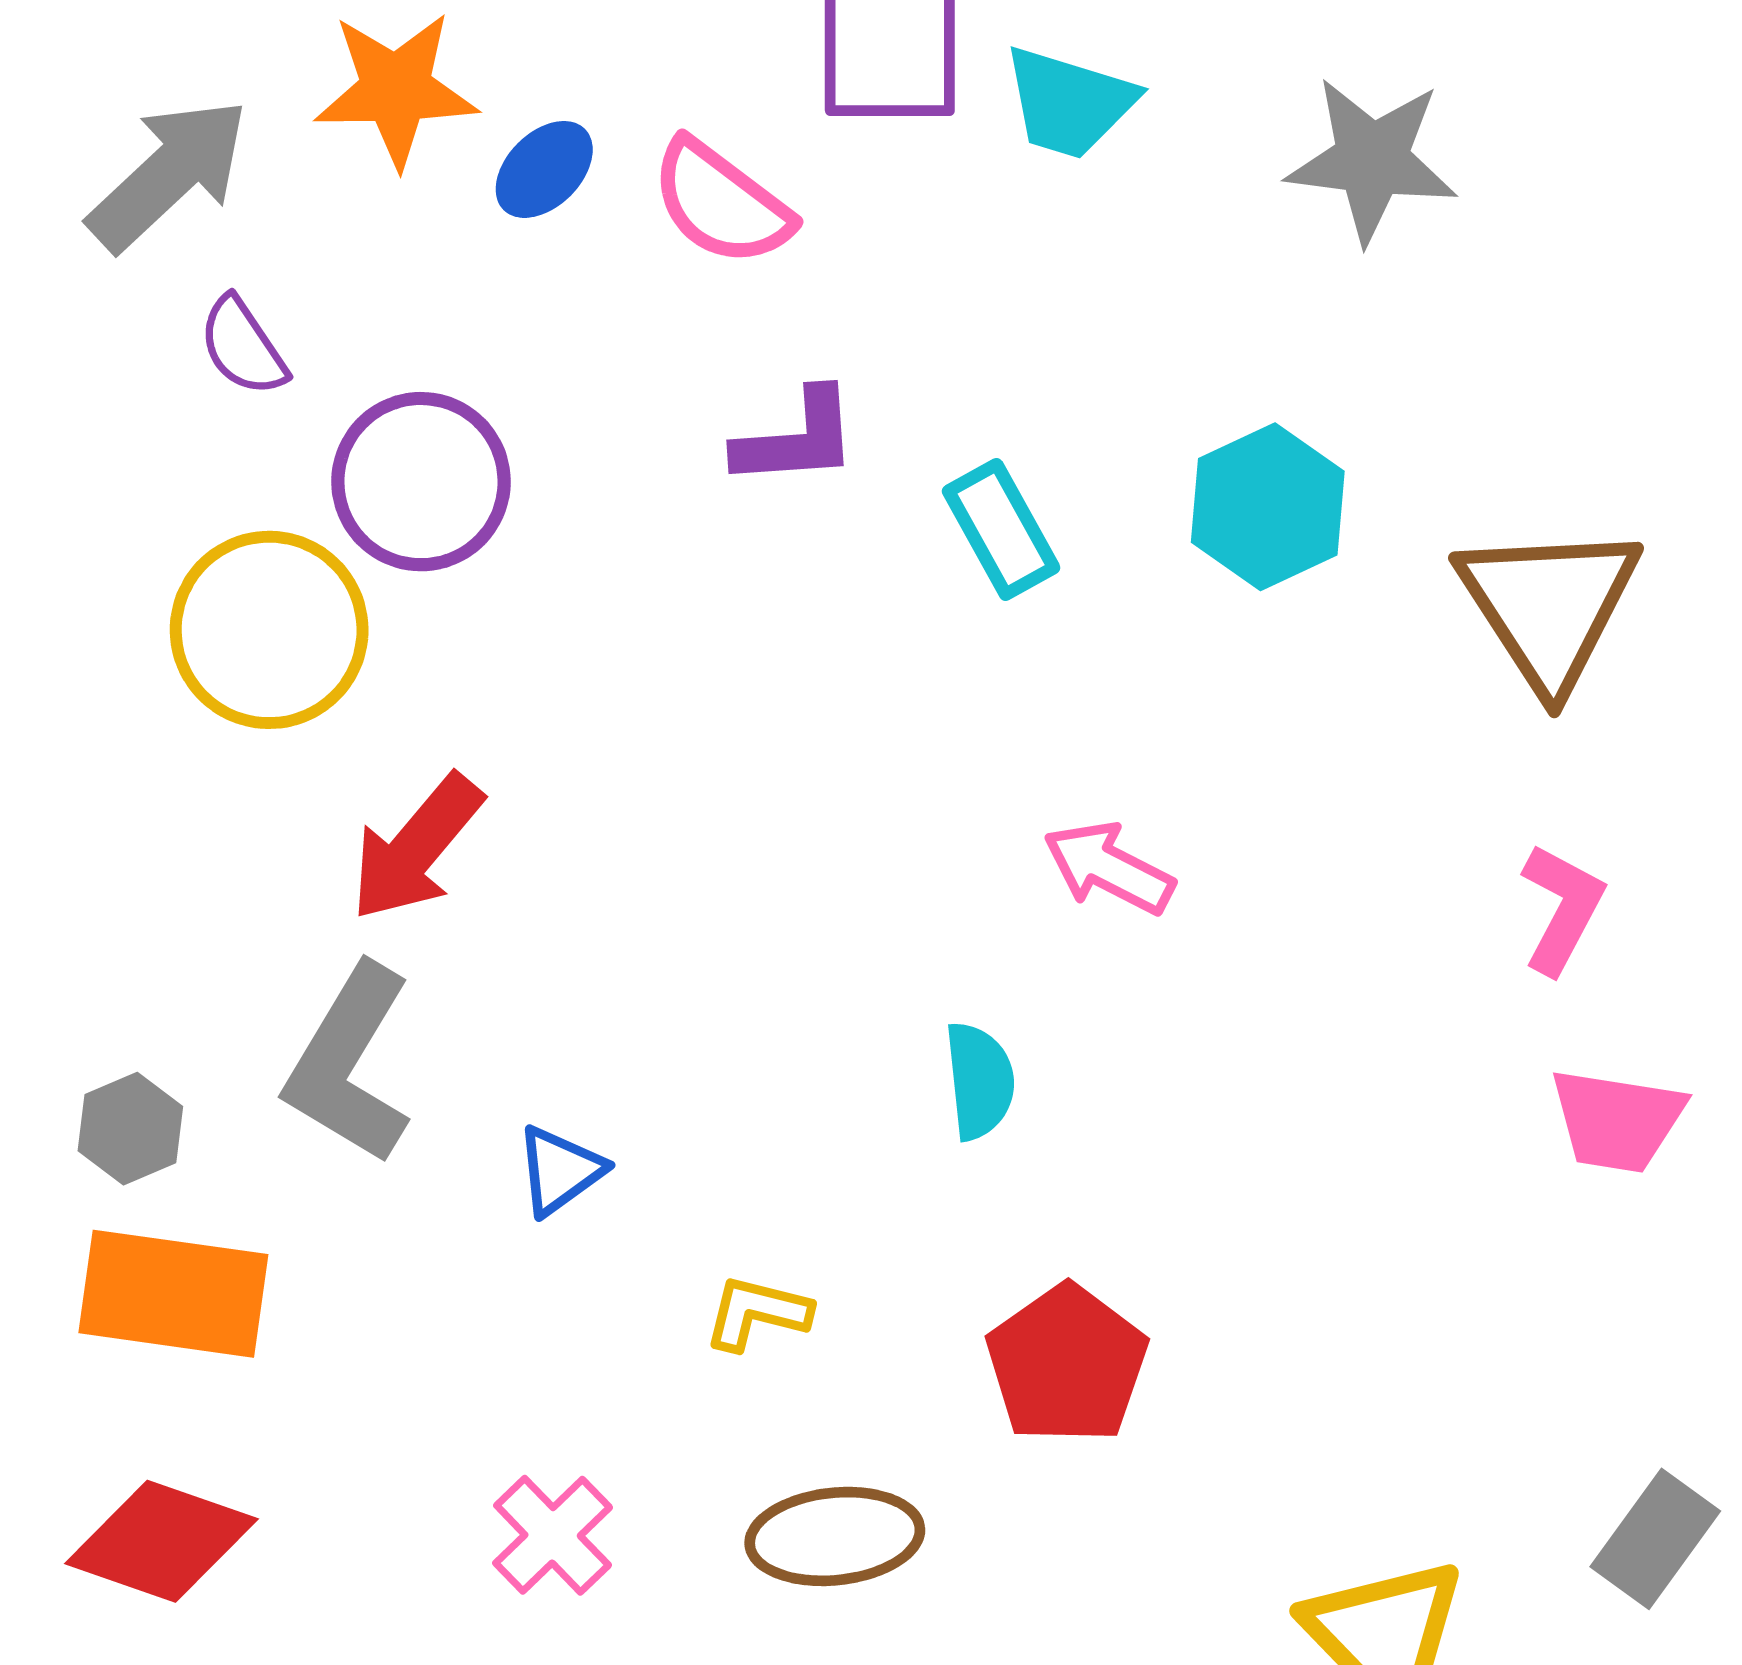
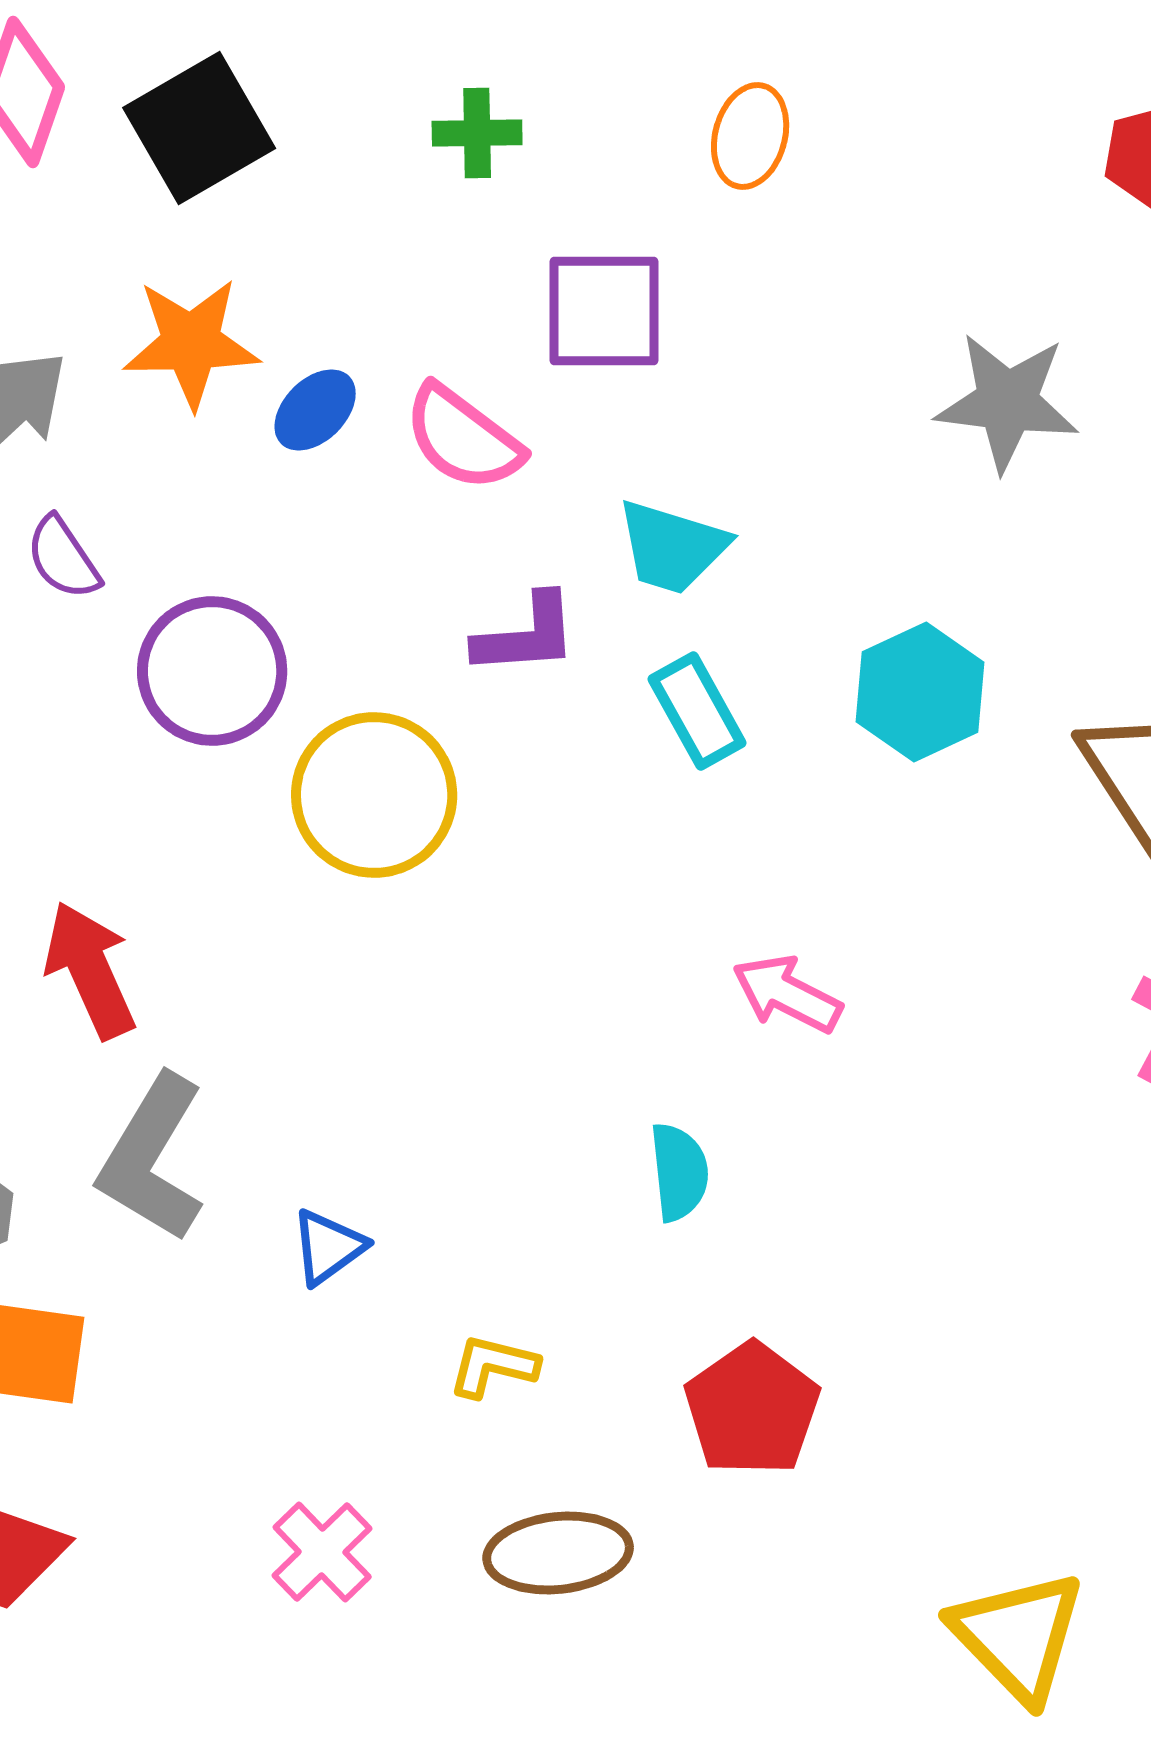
cyan trapezoid: (1069, 102) -> (672, 547), moved
yellow circle: (269, 630) -> (374, 795), moved
red arrow: (416, 848) -> (90, 970), moved, turned 116

